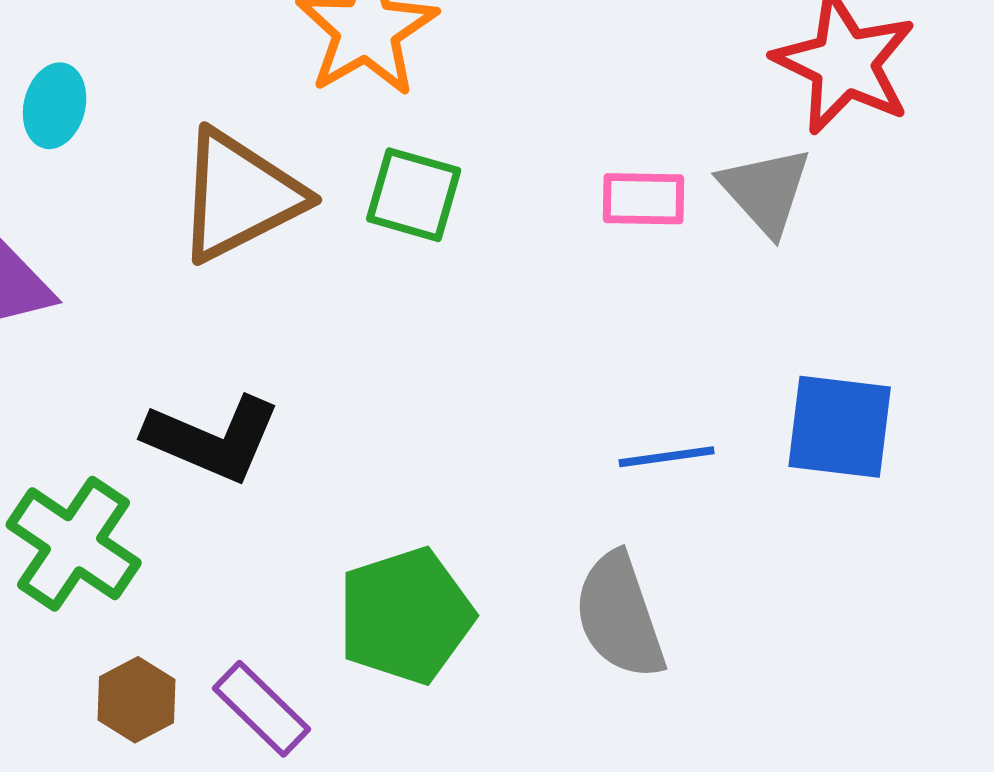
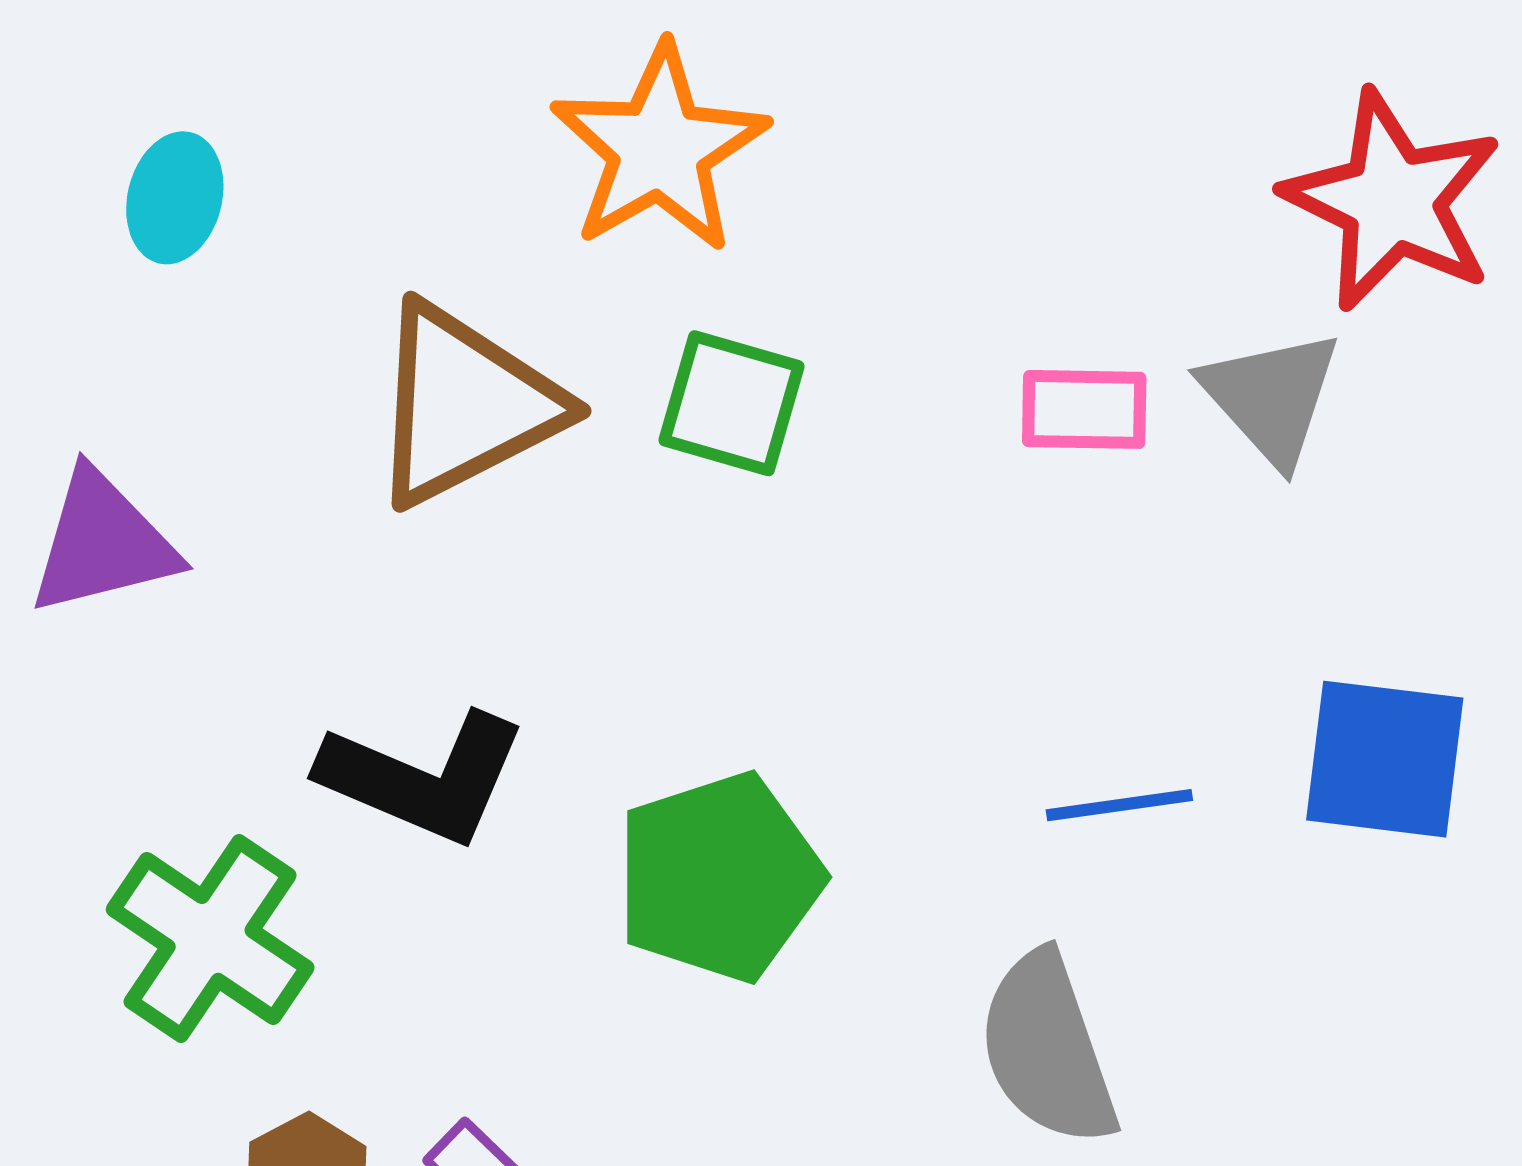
cyan ellipse: (55, 106) -> (175, 198), moved
green pentagon: (406, 616) -> (719, 877), moved

